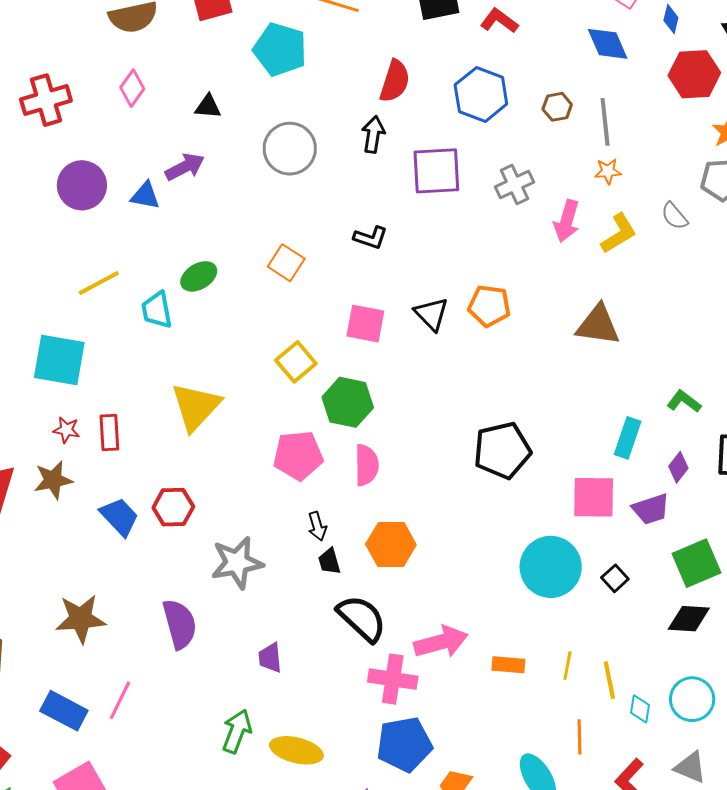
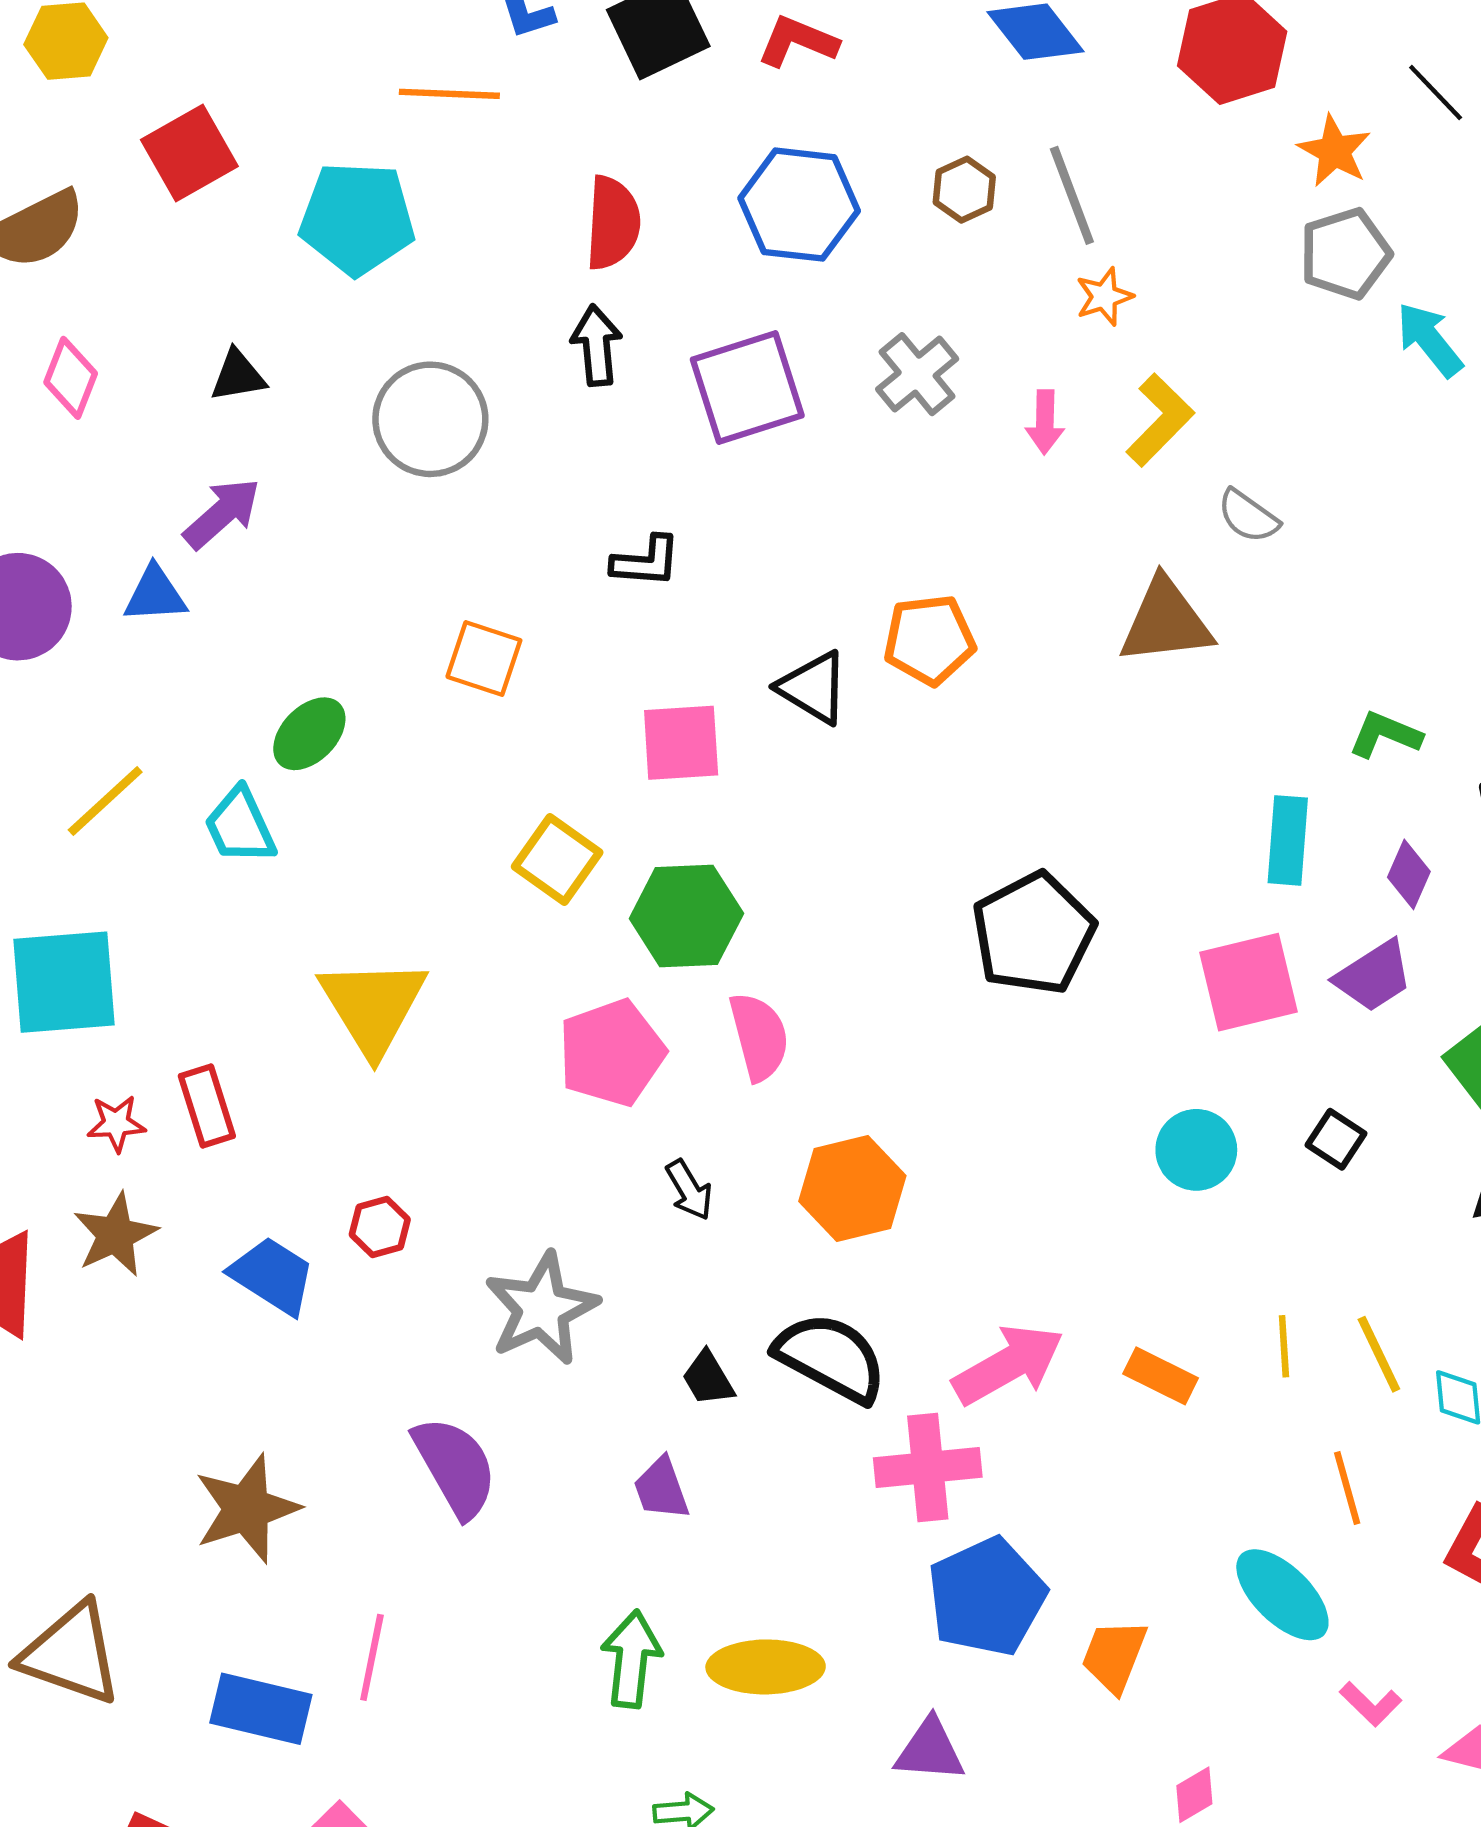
gray semicircle: (674, 216) -> (1248, 516), moved
pink arrow: (567, 221) -> (1045, 422), size x0.7
red hexagon: (173, 507) -> (380, 1227), size x0.7
black trapezoid: (329, 561) -> (708, 1378), moved
cyan circle: (551, 567) -> (1196, 1150), size x0.6
orange rectangle: (508, 665) -> (1161, 1376), turned 36

